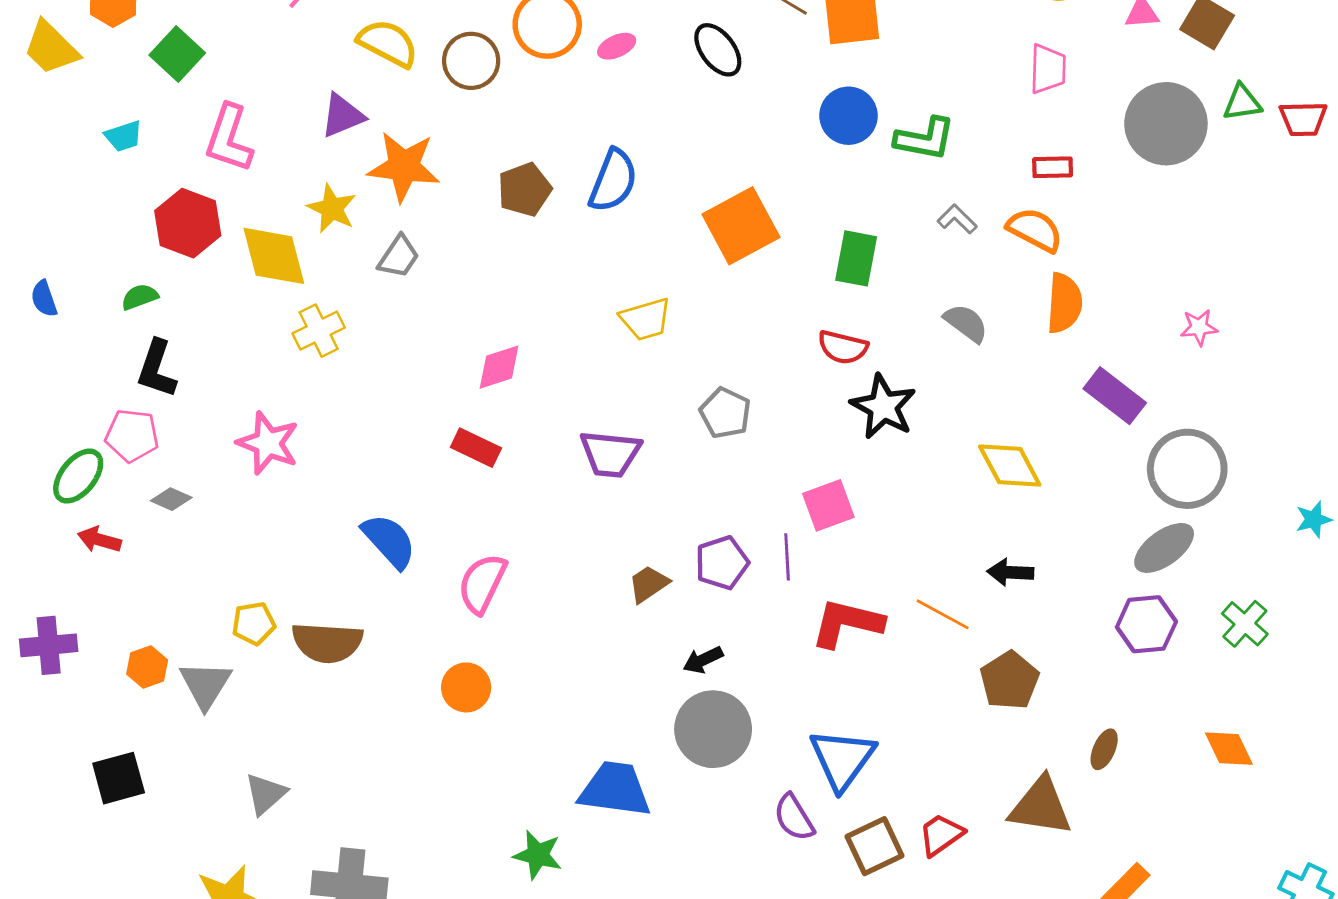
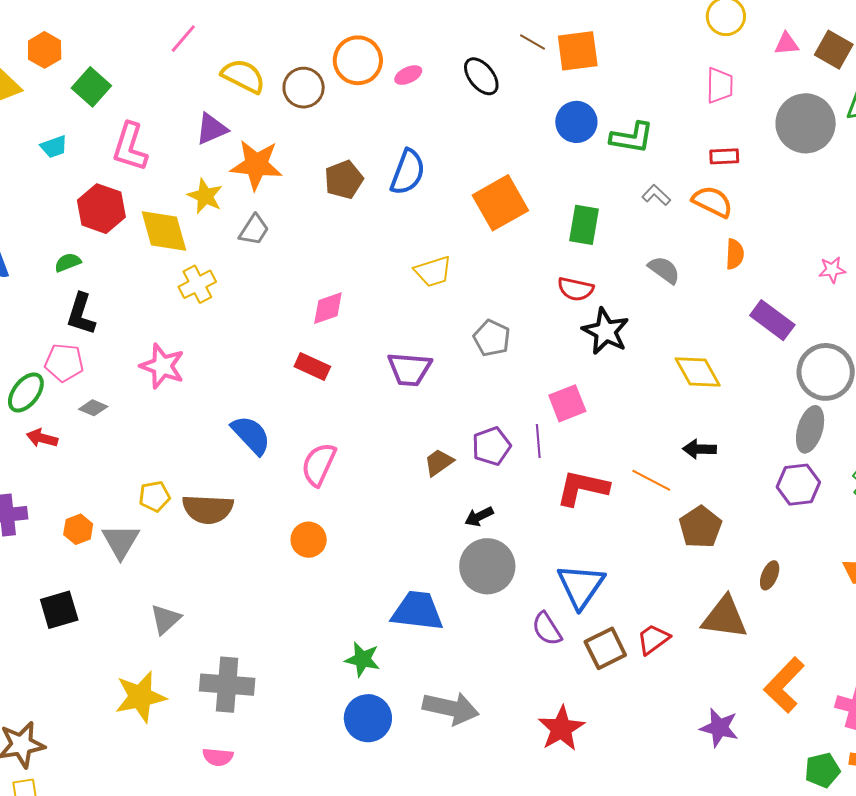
orange semicircle: (1064, 303) -> (735, 254), size x0.7
gray ellipse: (1164, 548) -> (810, 429), turned -36

